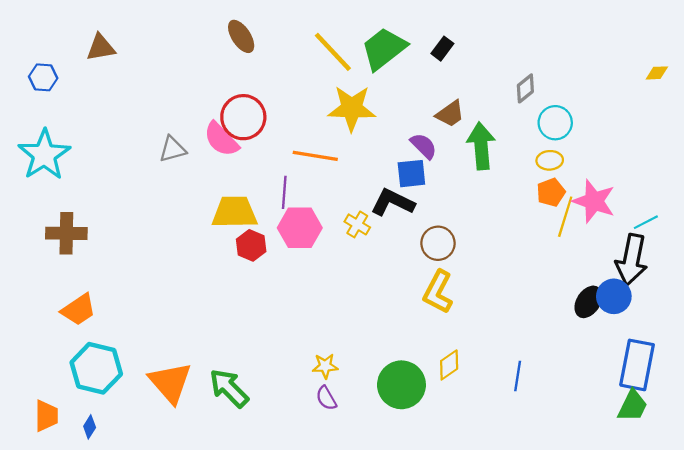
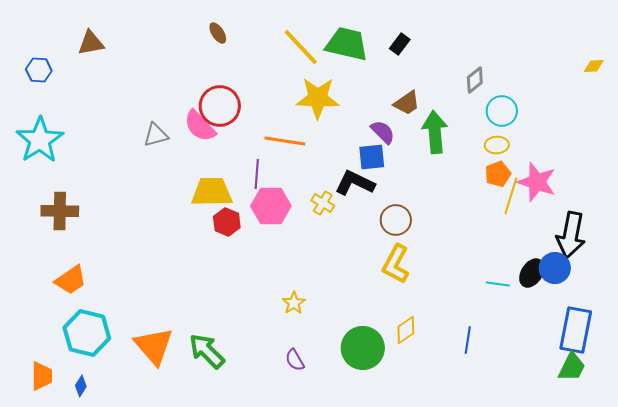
brown ellipse: (241, 36) -> (218, 33), size x0.7
green trapezoid: (384, 49) -> (347, 44), turned 51
cyan line: (646, 222) -> (498, 284), moved, turned 35
yellow star: (325, 366) -> (294, 303), moved, turned -30

